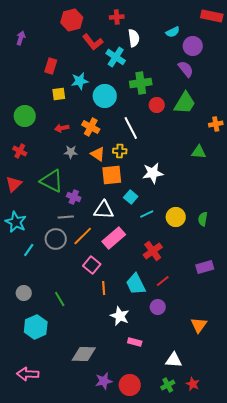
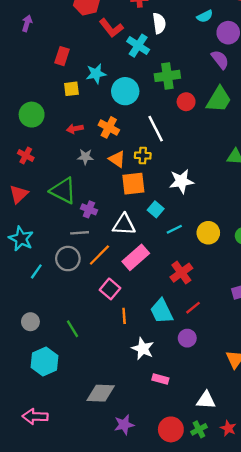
red circle: (130, 385) -> (171, 429), moved

